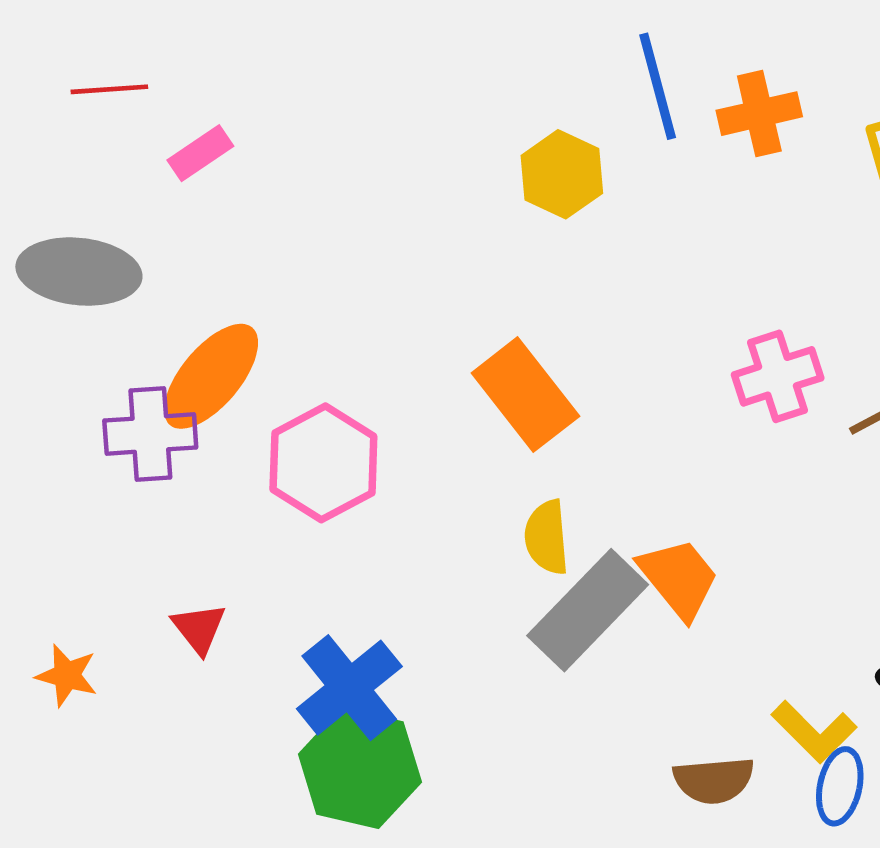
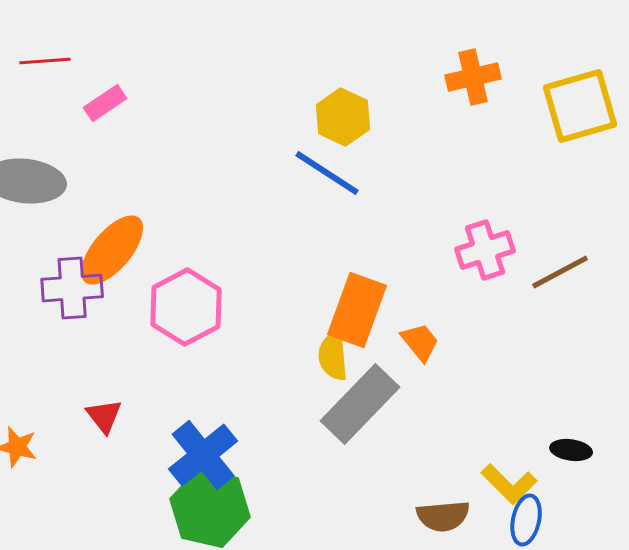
blue line: (658, 86) -> (327, 173), moved, turned -42
orange rectangle: (525, 395) -> (357, 310), moved, turned 58
orange trapezoid: (679, 578) -> (420, 342), moved, size x0.7

